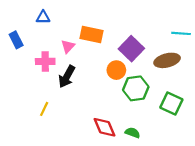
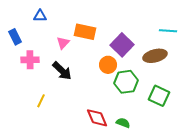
pink cross: (45, 61) -> (30, 60), moved
black arrow: (67, 77) -> (62, 71), turned -75

